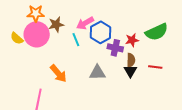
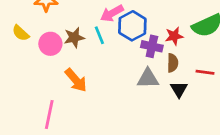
brown star: (56, 24) -> (74, 37), moved
pink circle: (37, 34) -> (50, 44), moved, size x0.7
black triangle: (130, 71) -> (179, 89), moved
gray triangle: (97, 73) -> (148, 79), moved

